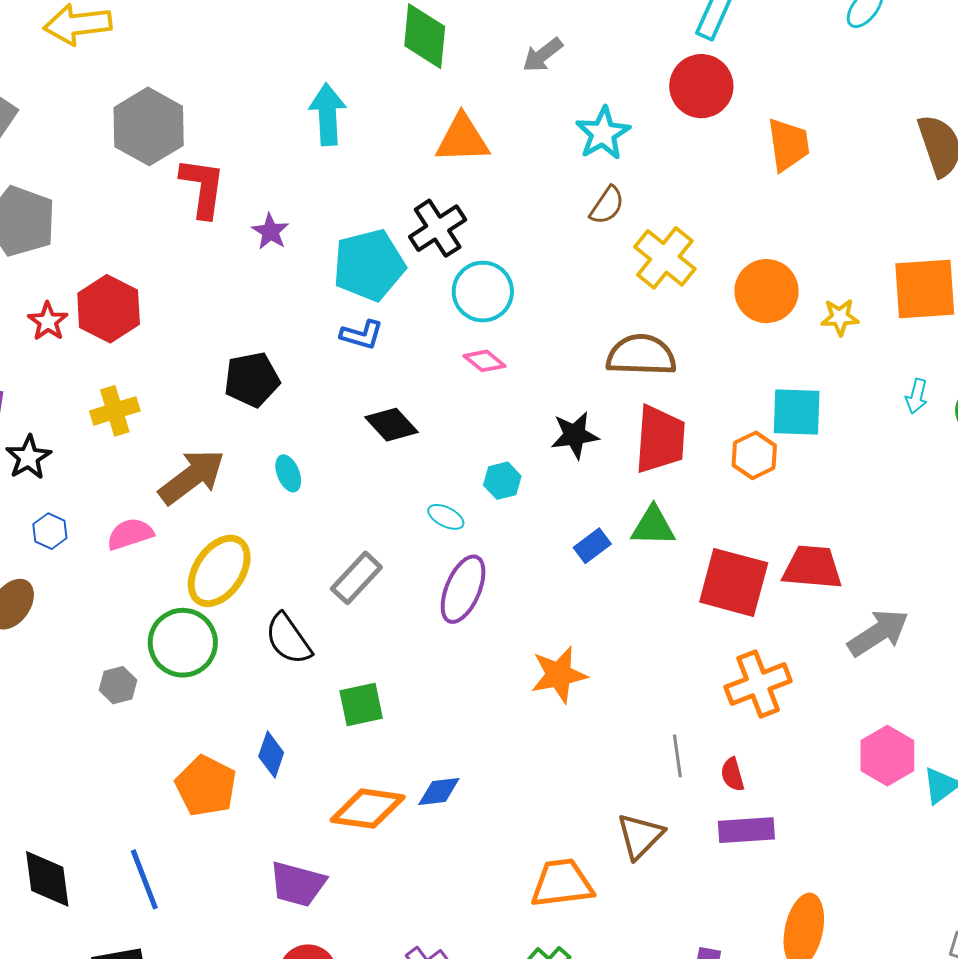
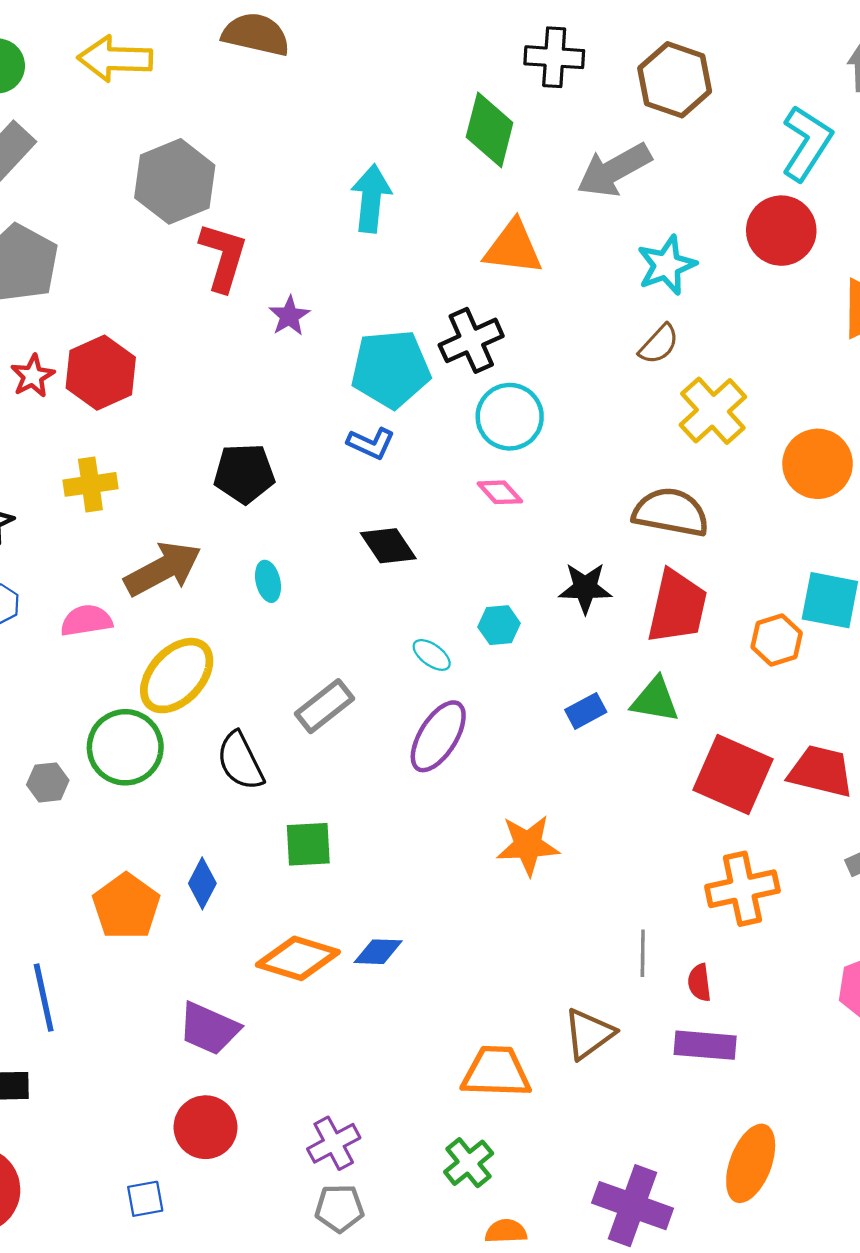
gray arrow: (542, 55) -> (614, 170), size x1.6

